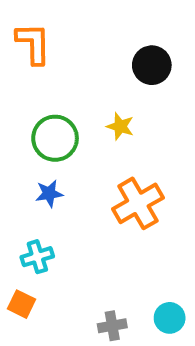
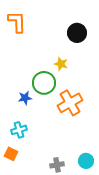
green circle: (55, 138) -> (44, 83), moved

